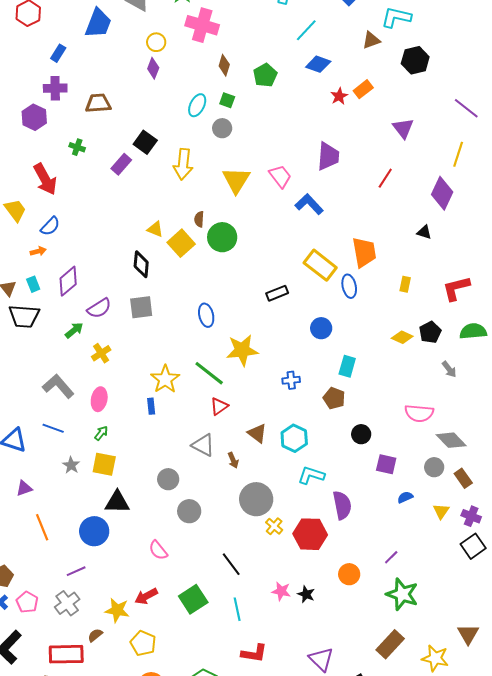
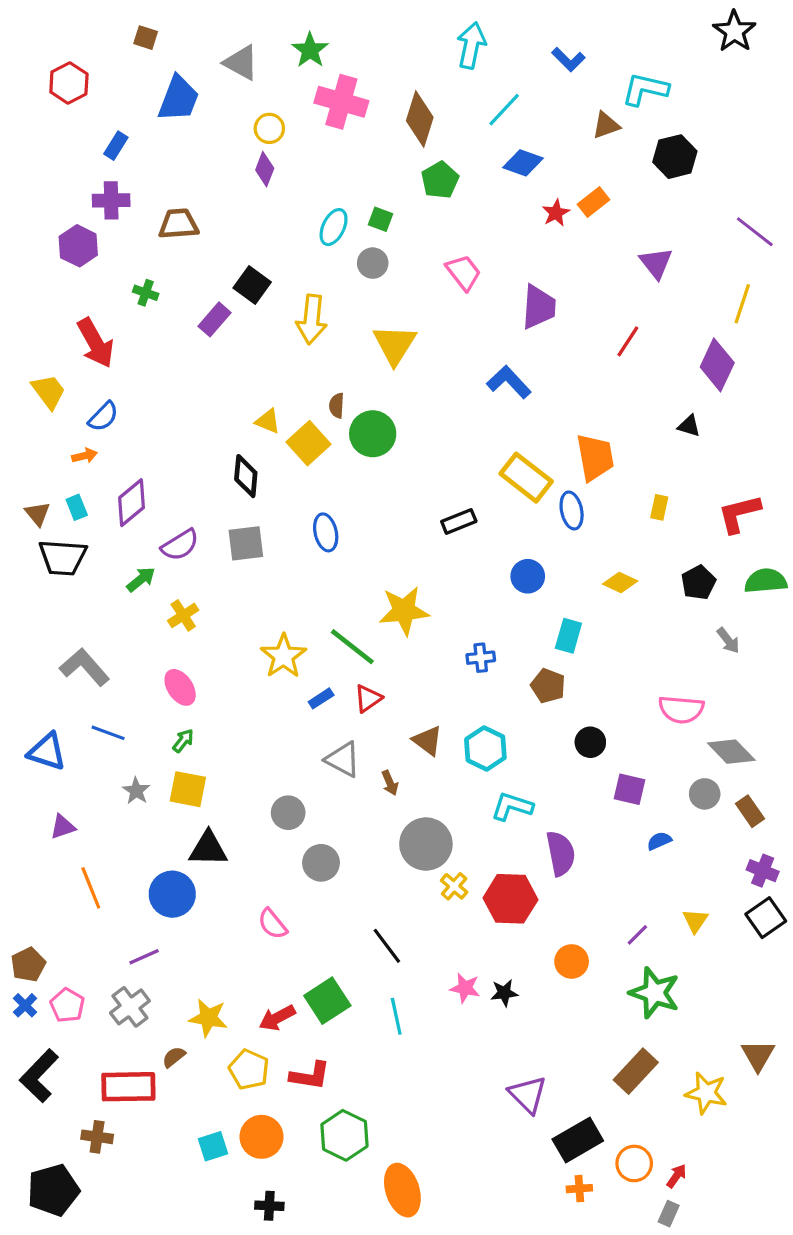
brown diamond: (224, 65) -> (420, 119), moved, size x1.6
pink trapezoid: (280, 176) -> (464, 272), moved
blue ellipse: (206, 315) -> (326, 532), moved
yellow diamond: (402, 337) -> (620, 583), moved
gray L-shape: (58, 386) -> (85, 667), moved
pink ellipse: (99, 399) -> (180, 687), turned -45
blue rectangle: (151, 406) -> (321, 698), moved, turned 63
yellow triangle: (441, 511) -> (695, 921), moved
black star: (306, 594) -> (504, 993), turned -30
red arrow: (146, 596) -> (277, 1018), moved
red L-shape: (254, 653) -> (310, 1076), moved

